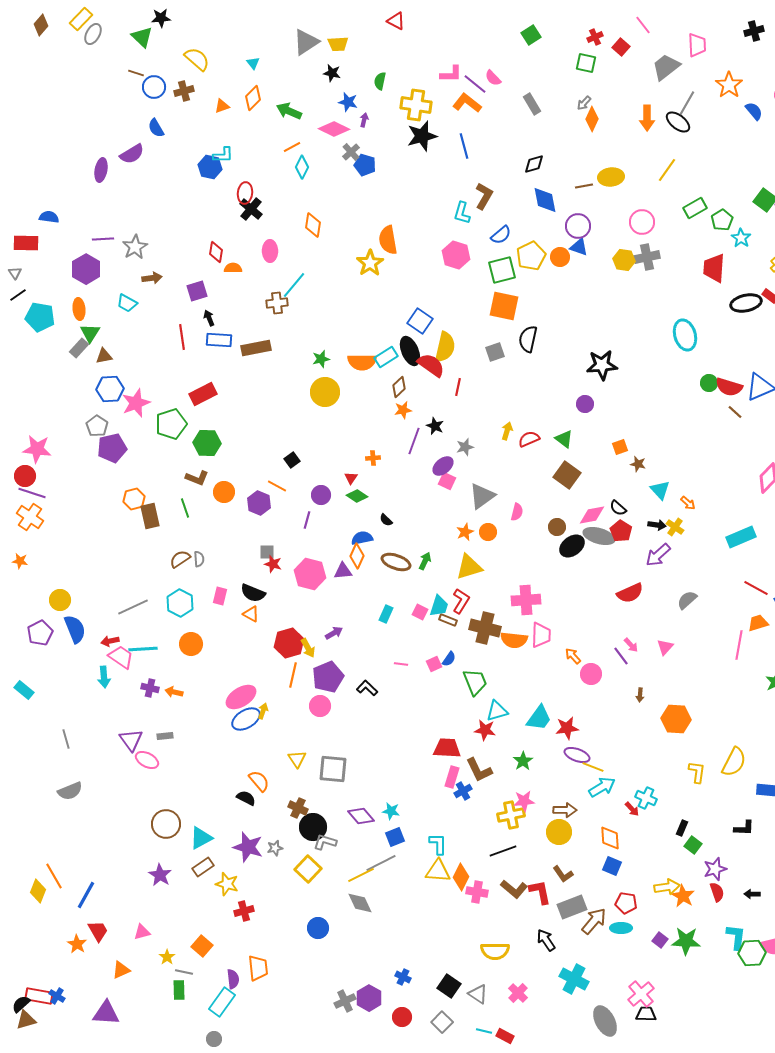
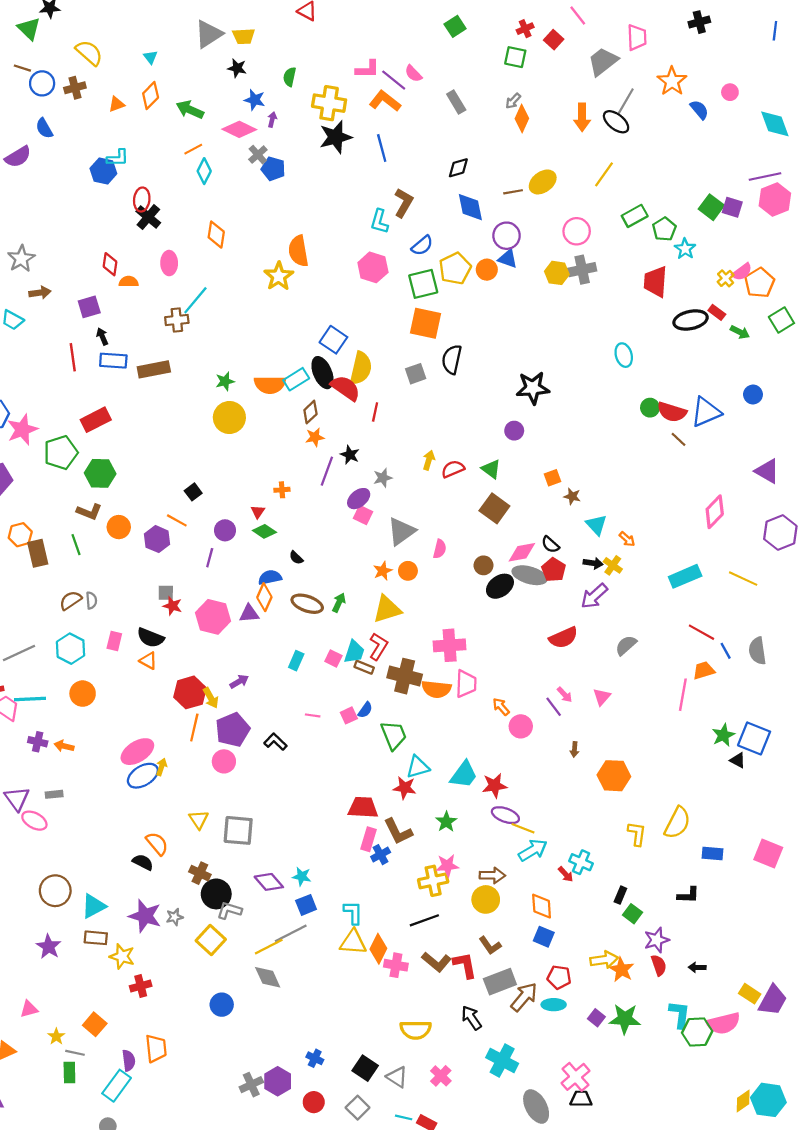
yellow ellipse: (611, 177) -> (543, 182), turned -30
cyan ellipse: (685, 335) -> (624, 355), size x0.7
brown rectangle: (203, 867) -> (96, 938), turned 40

